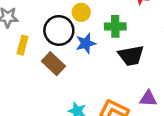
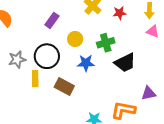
black circle: (59, 30) -> (47, 56), moved
blue star: (86, 43) -> (86, 63), turned 30

